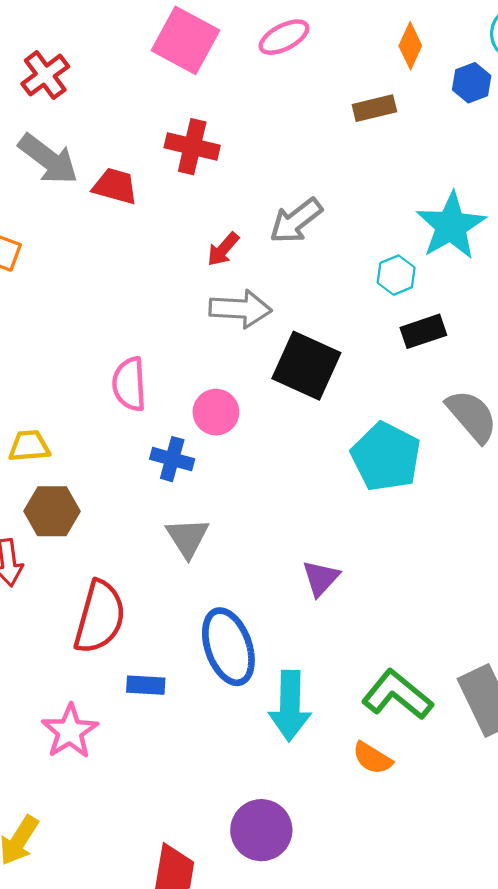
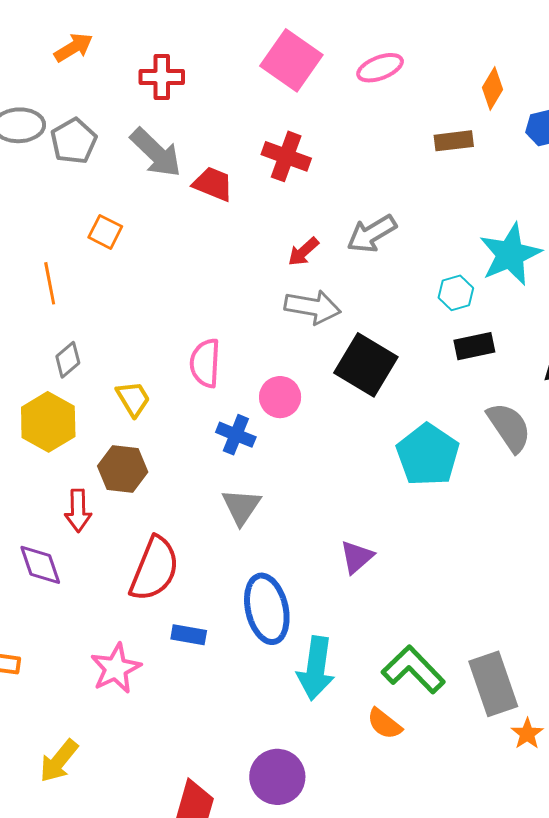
red cross: (45, 75) -> (162, 77), turned 30
yellow trapezoid: (29, 446) -> (133, 399), moved, turned 57

